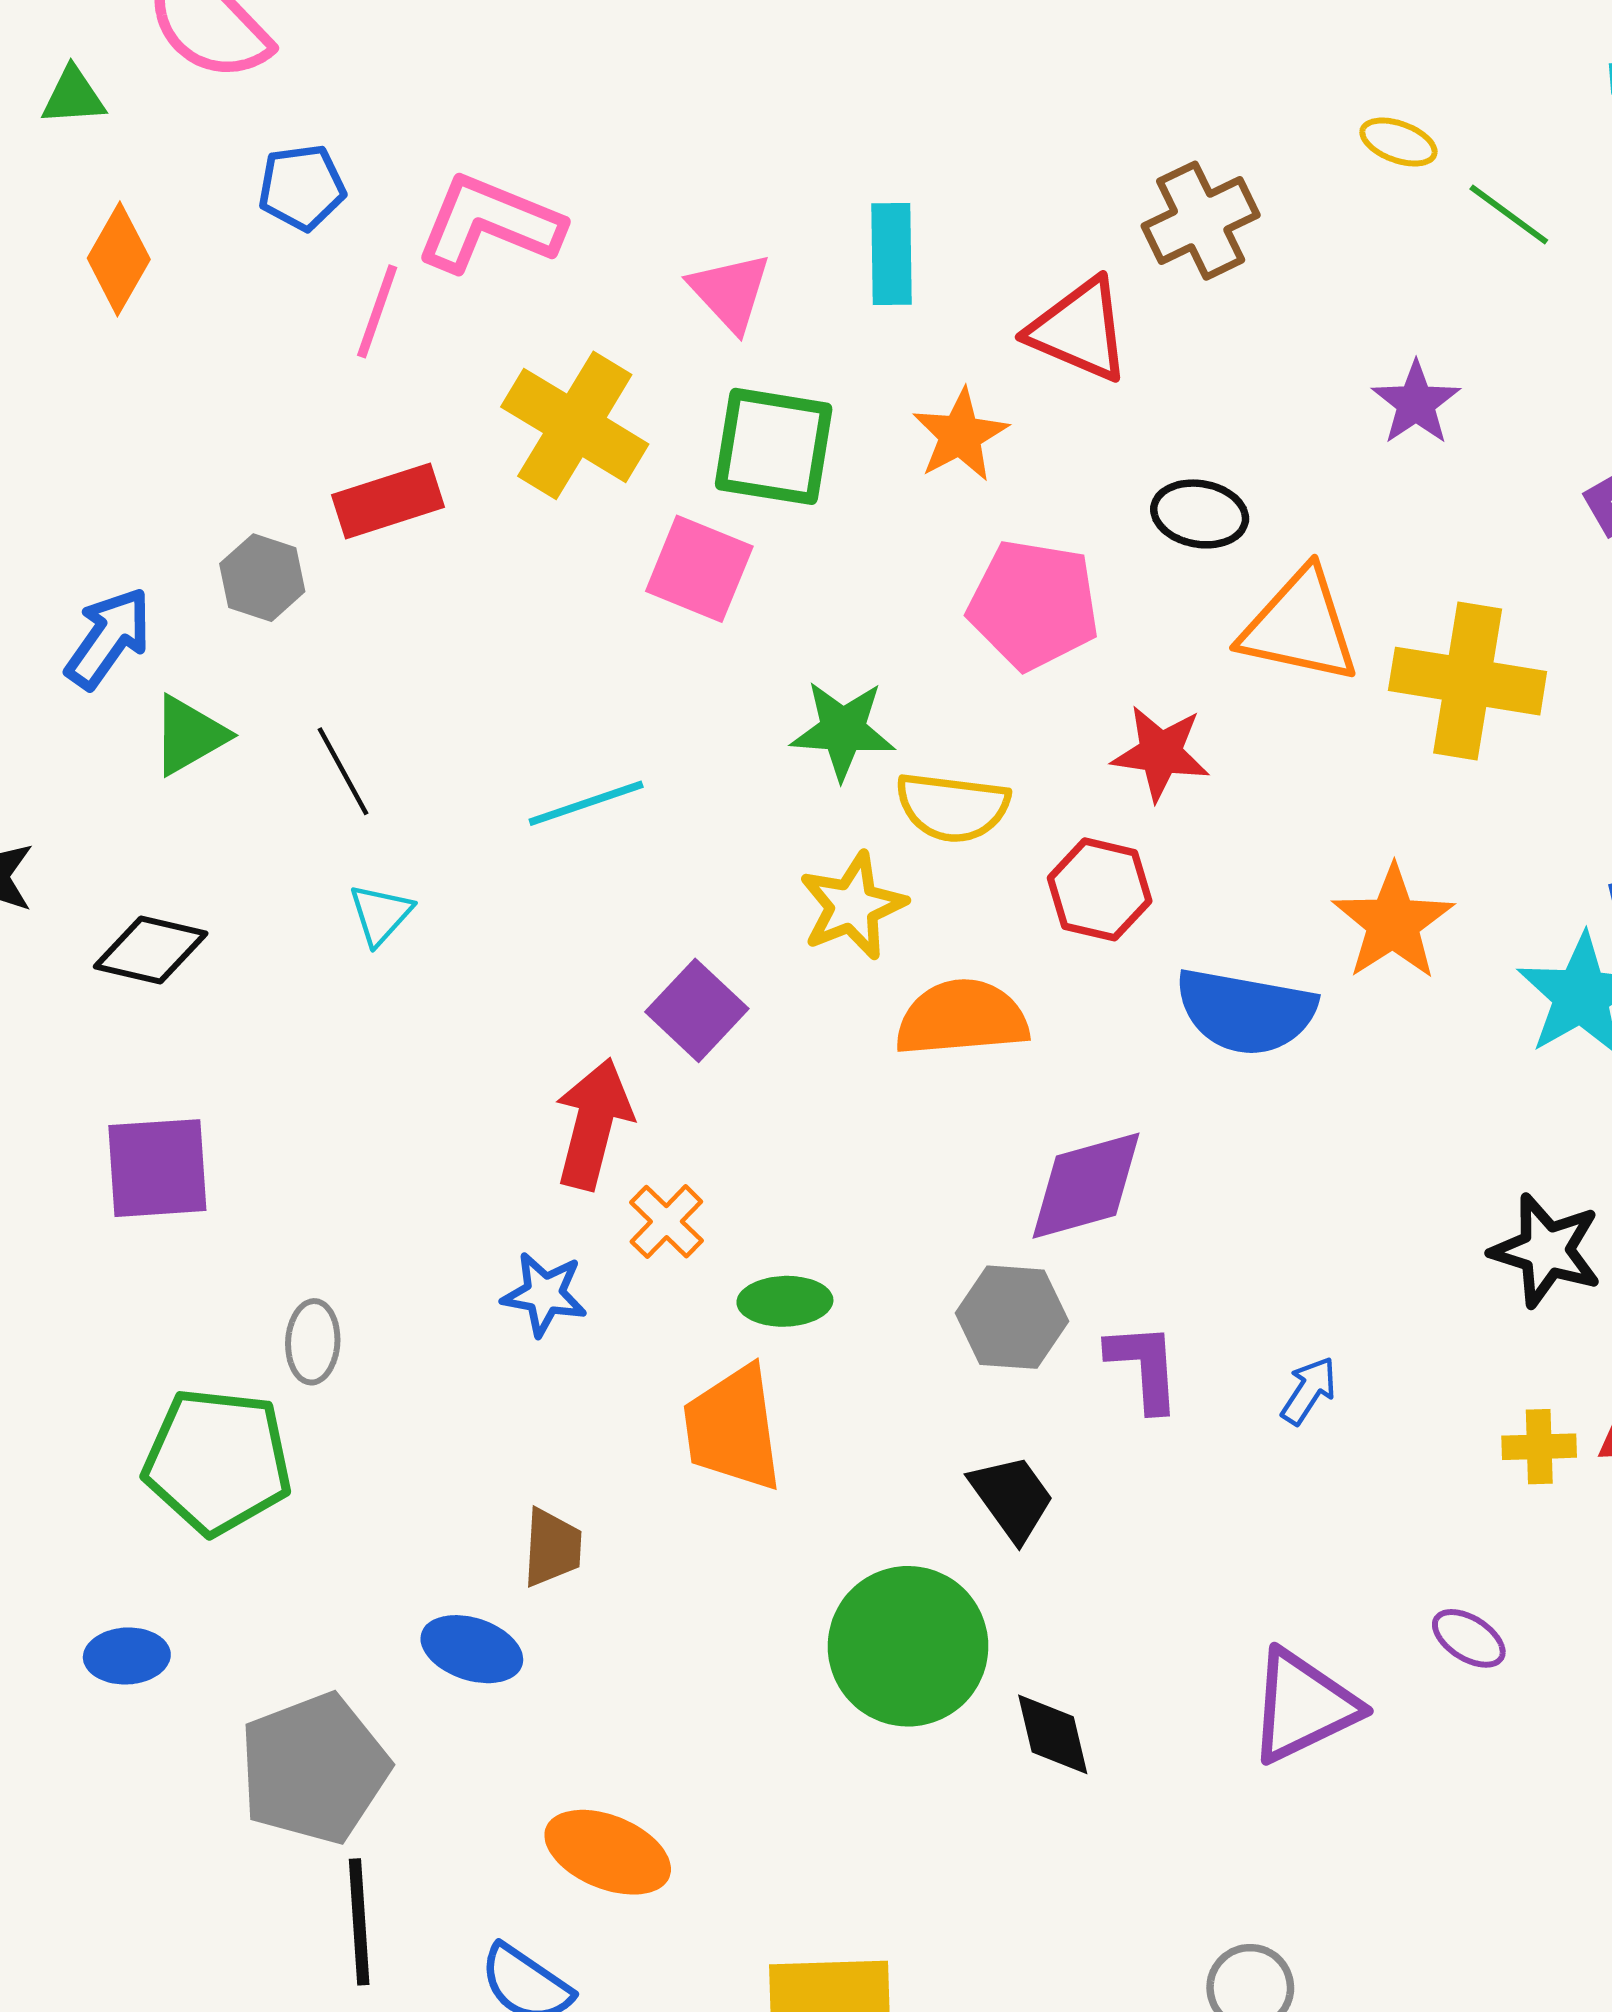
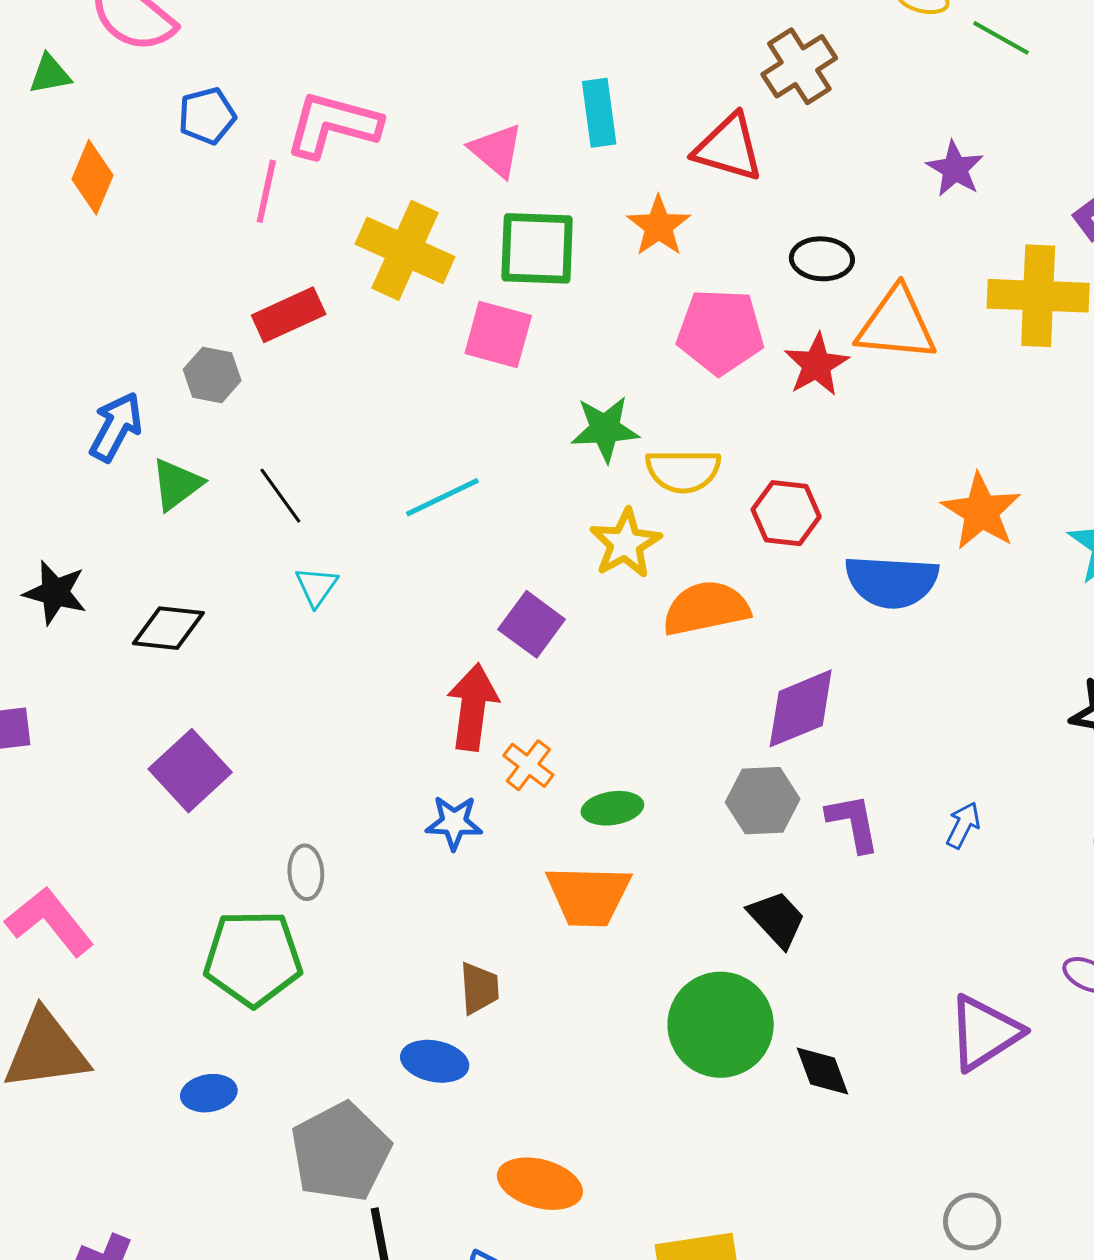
yellow cross: (1468, 681) -> (1038, 296), moved
red star: (1161, 753) -> (817, 365), moved, turned -30
purple square: (157, 1168) -> (190, 771), turned -32
orange trapezoid: (733, 1428) -> (588, 896), turned -74

